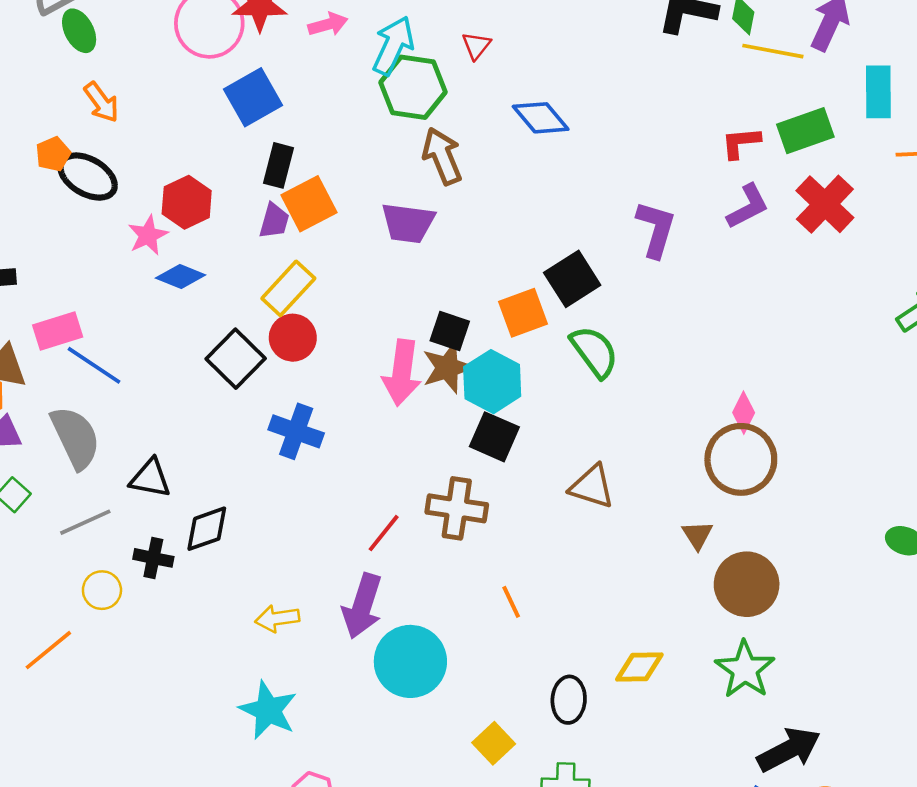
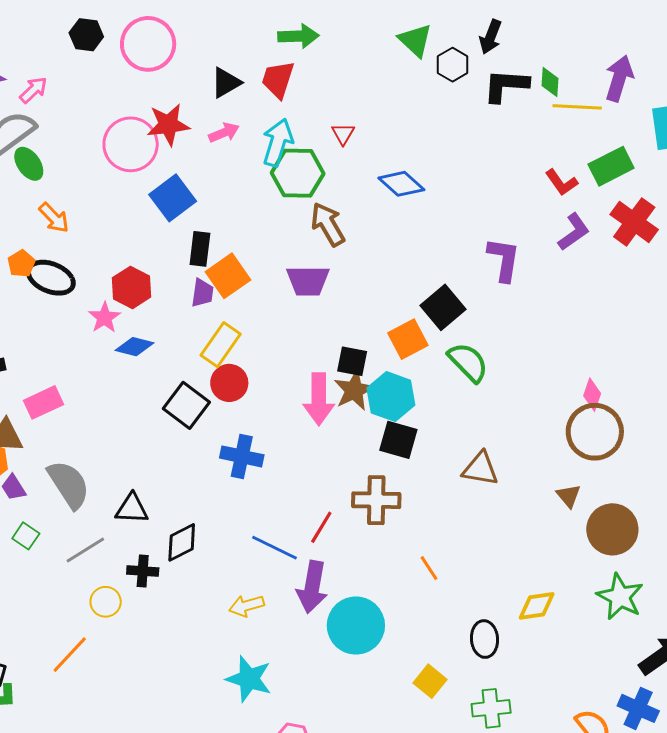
red L-shape: (741, 143) -> (561, 182), turned -112
blue line: (94, 365) -> (275, 548), moved

